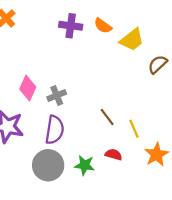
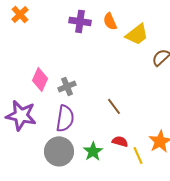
orange semicircle: (103, 26) -> (110, 21), turned 30
yellow line: (134, 129) -> (138, 155), moved
green star: (85, 165) -> (93, 151), turned 30

